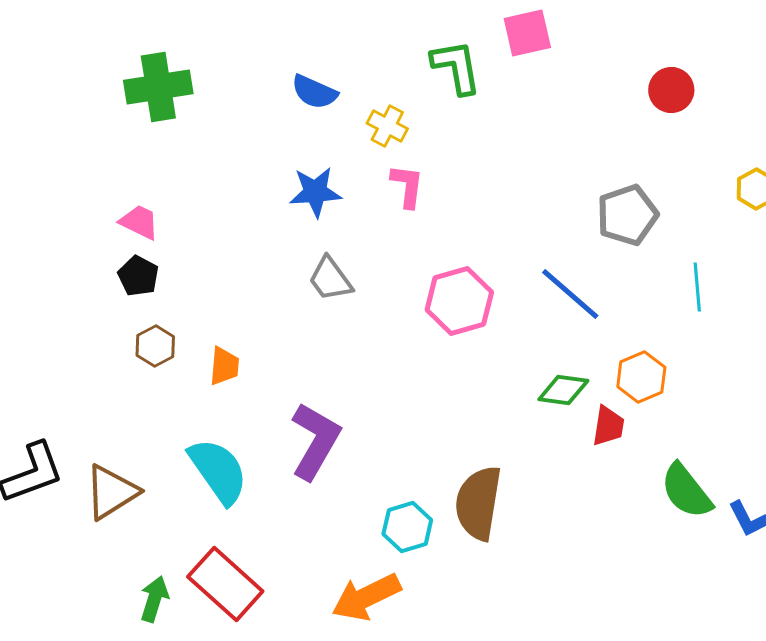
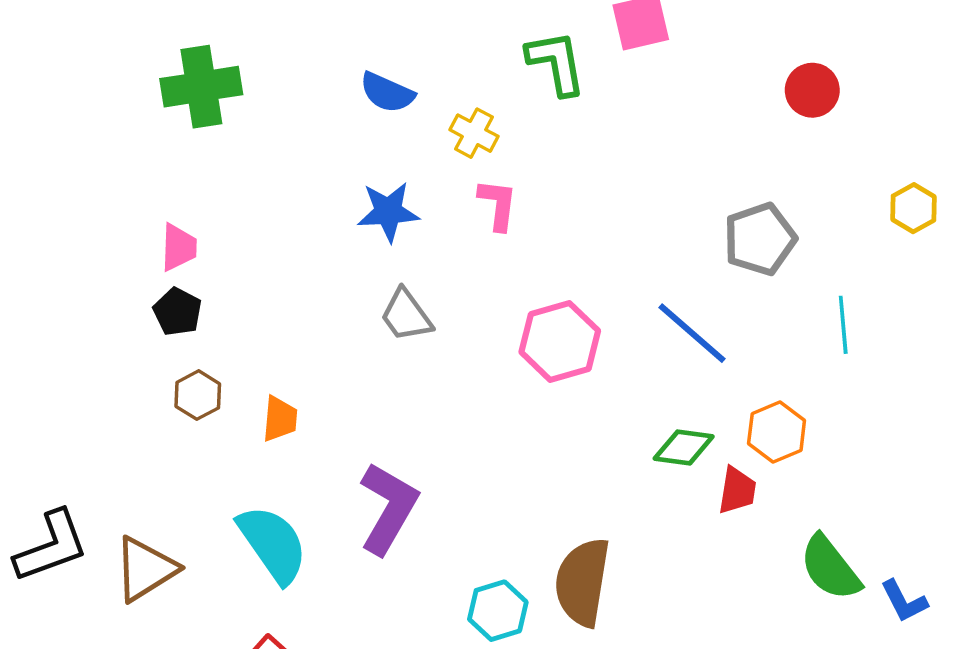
pink trapezoid: (139, 222) -> (179, 247), turned 66

